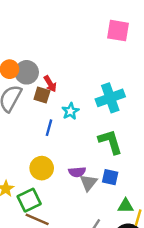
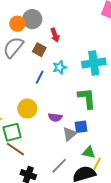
gray circle: (27, 72) -> (32, 19), moved
red arrow: (50, 84) -> (55, 35), moved
blue square: (110, 177) -> (81, 127), turned -32
gray triangle: (88, 183) -> (70, 134), moved

